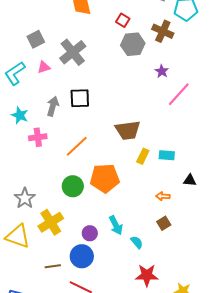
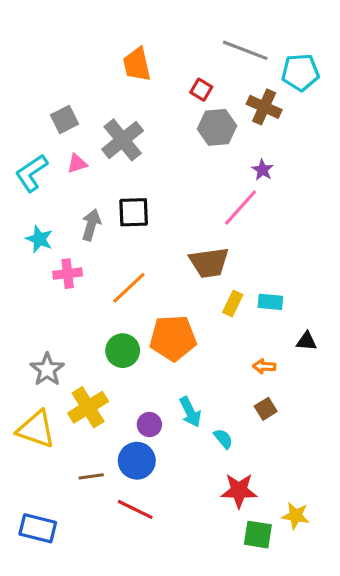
pink line: (179, 94) -> (241, 208), moved

